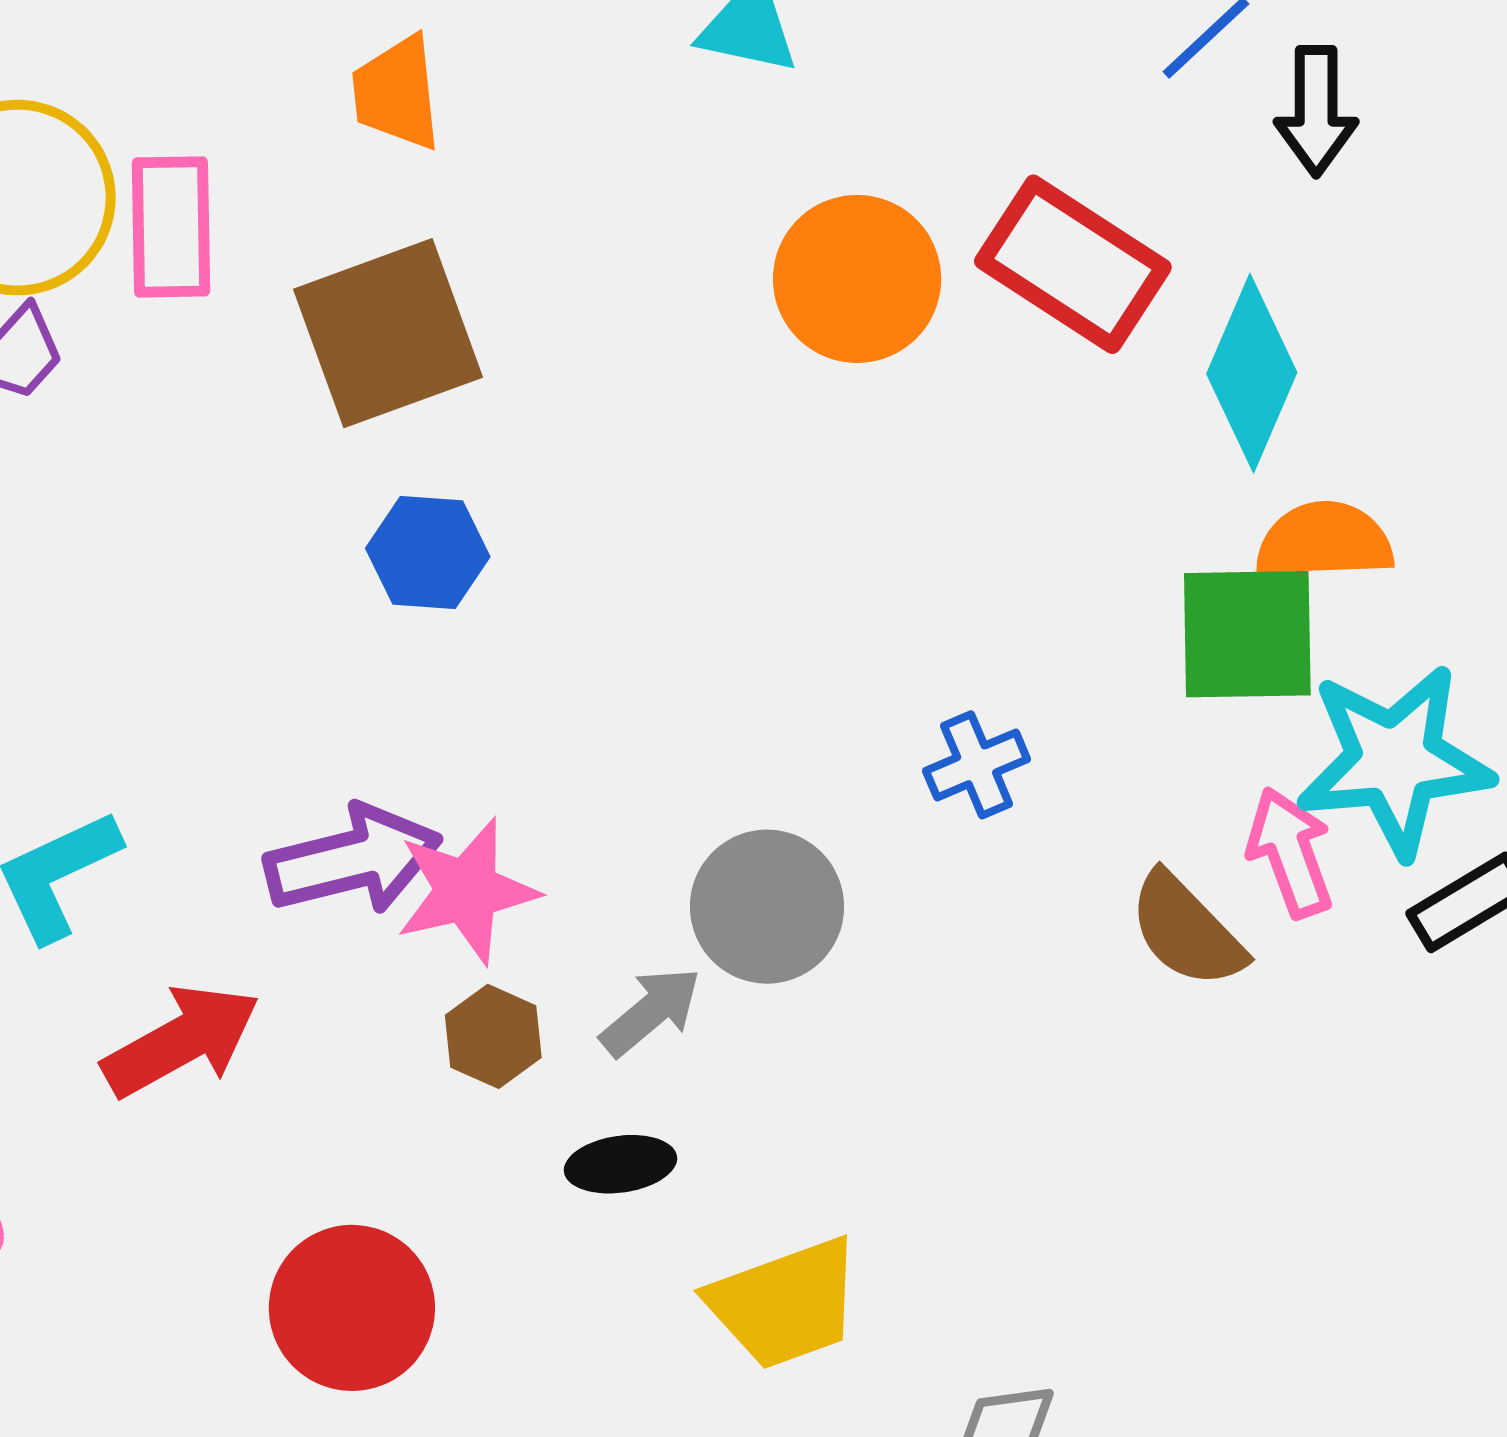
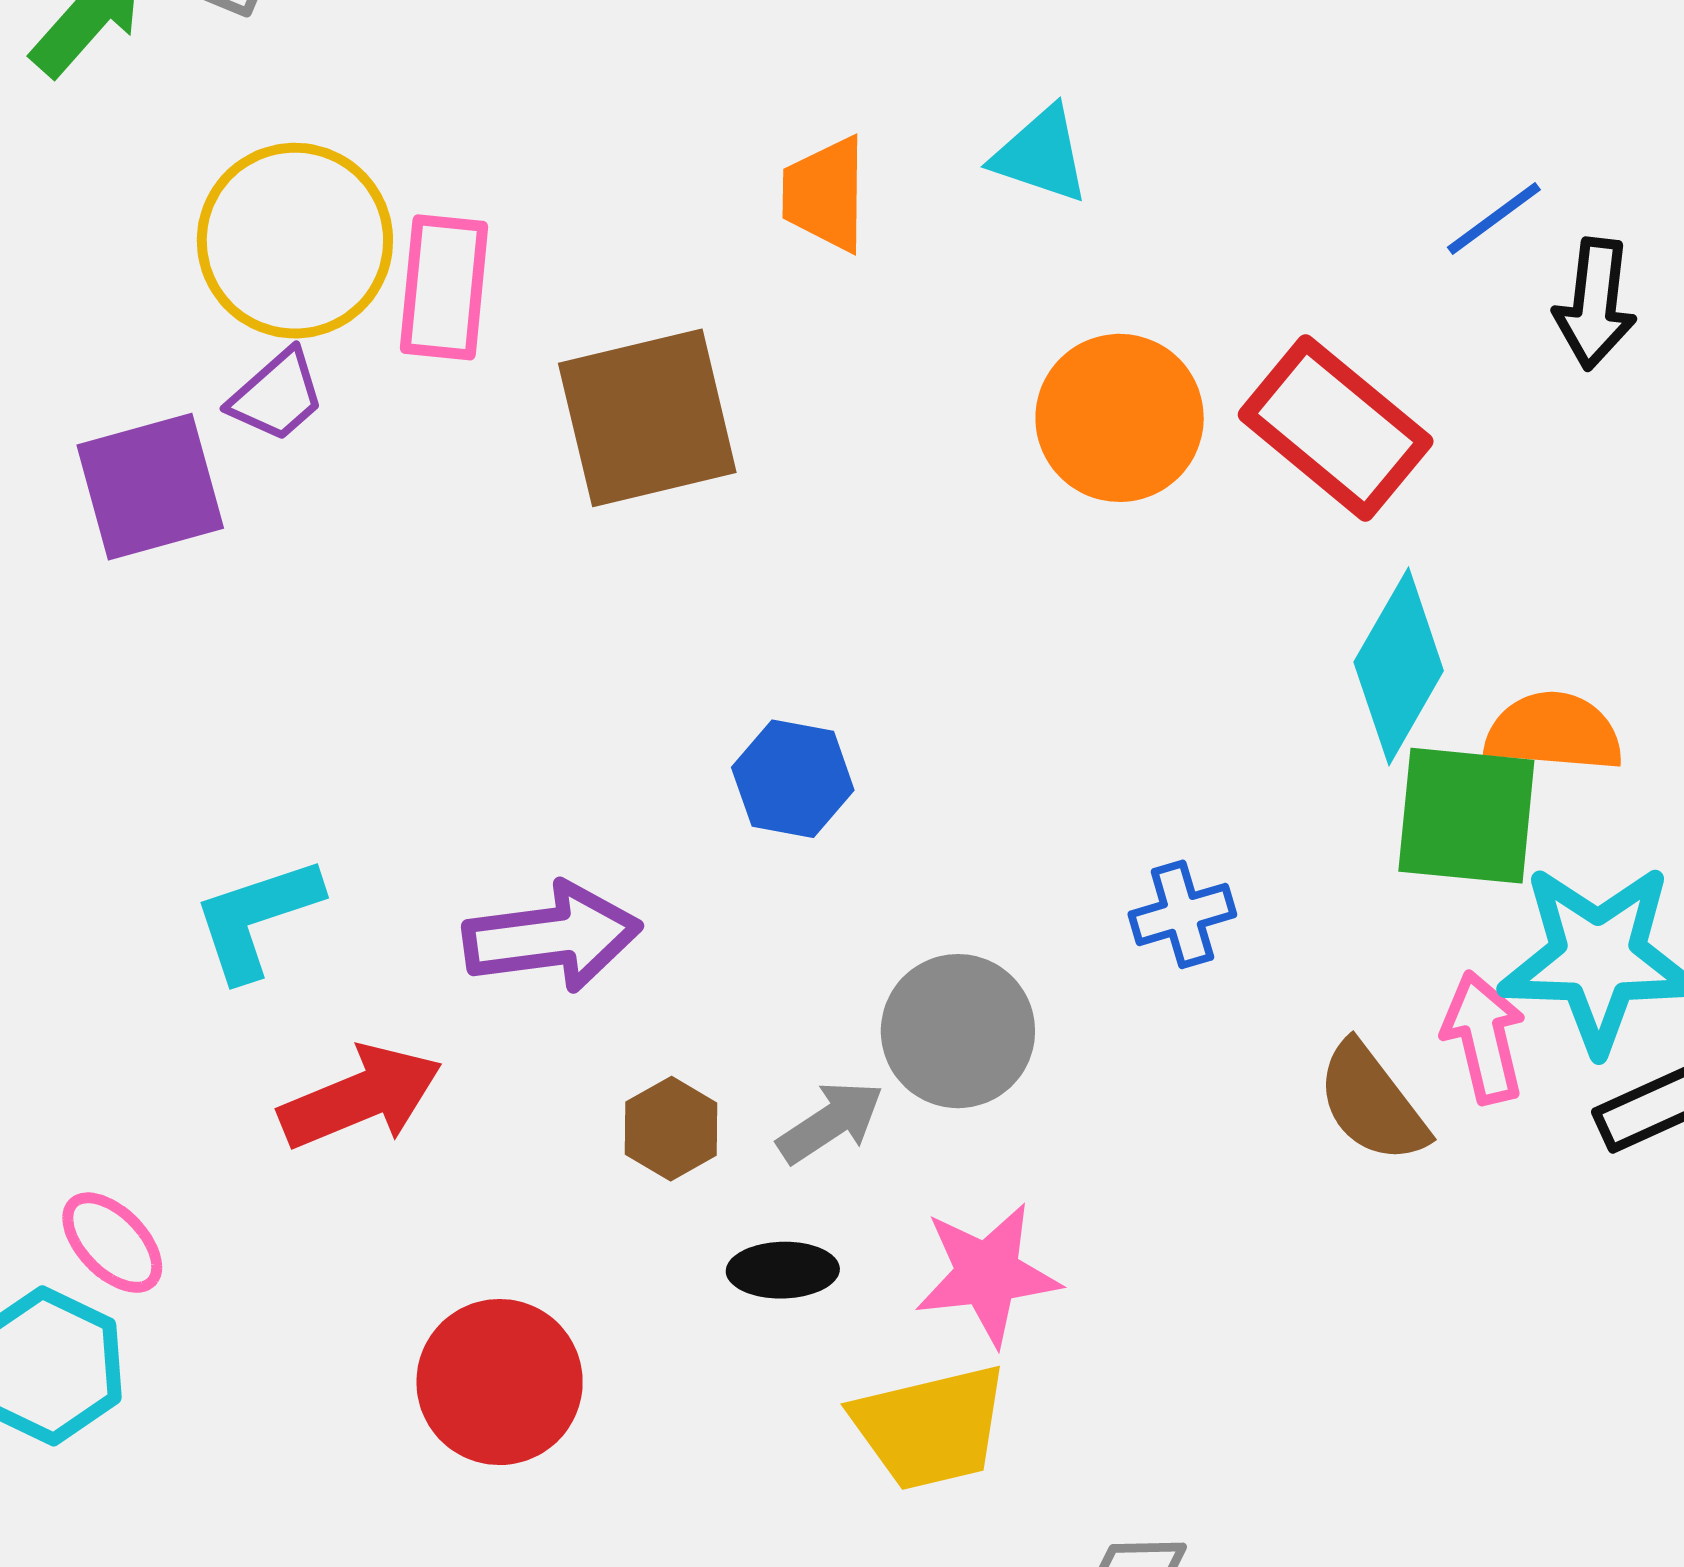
orange trapezoid: (397, 93) -> (825, 194), moved
cyan diamond: (1252, 373) -> (1399, 666), moved
blue hexagon: (428, 552) -> (793, 779), moved
pink star: (467, 891) -> (987, 1274), moved

